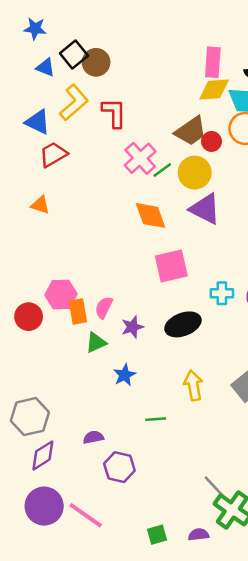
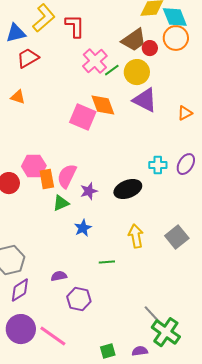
blue triangle: (38, 122) -> (16, 33), turned -40
pink square: (171, 266) -> (83, 117), moved, turned 36
pink semicircle: (104, 308) -> (67, 176), size x1.4

